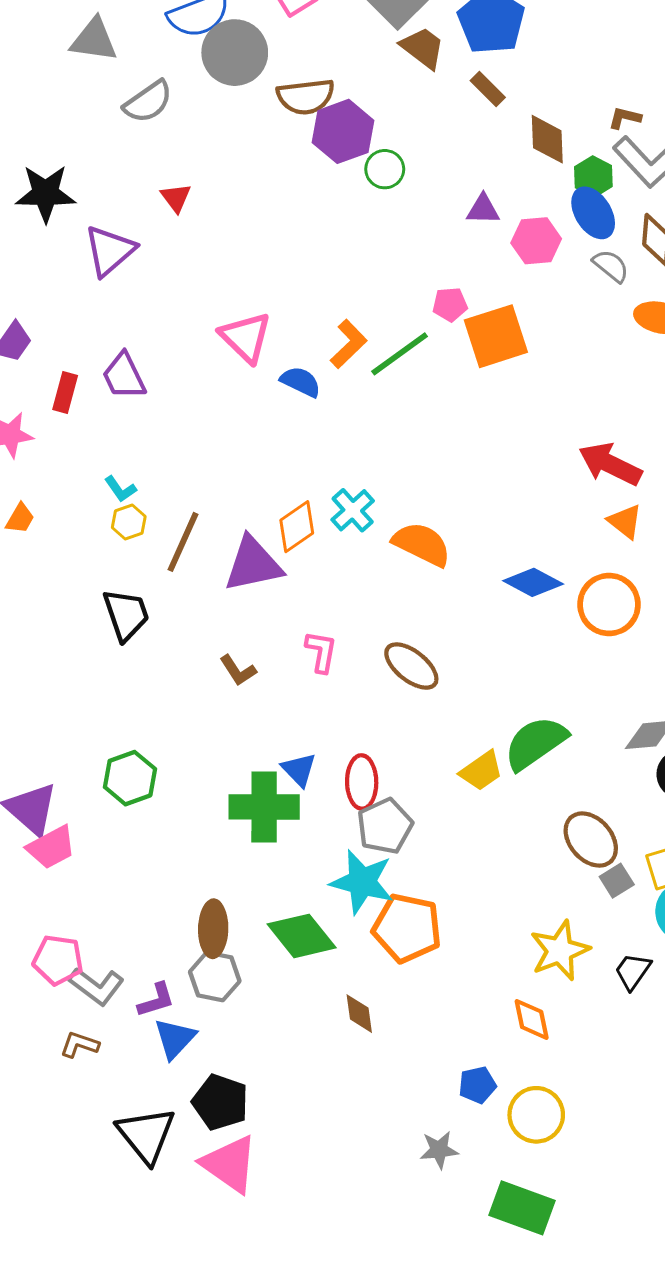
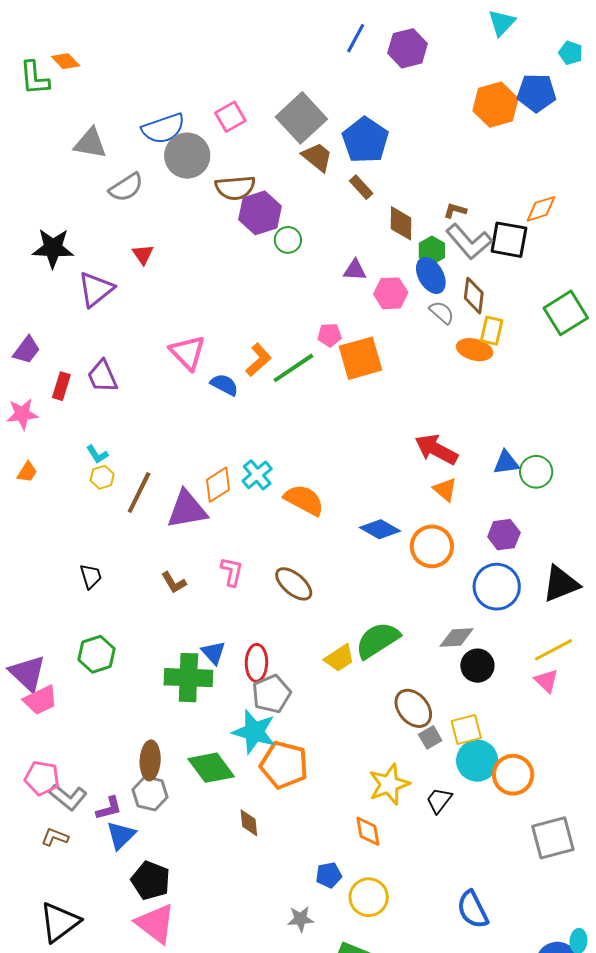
black trapezoid: (126, 615) -> (91, 576), moved, size x0.7
black triangle: (146, 1135) -> (60, 922), moved, turned 30

